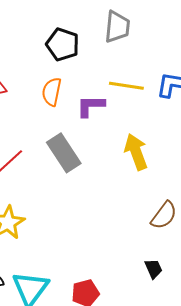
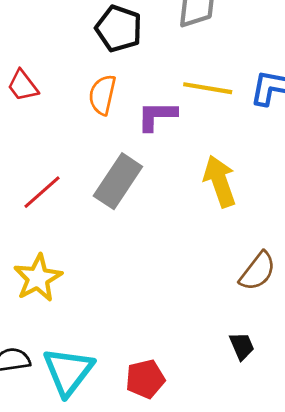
gray rectangle: (64, 153) -> (118, 181), turned 66

